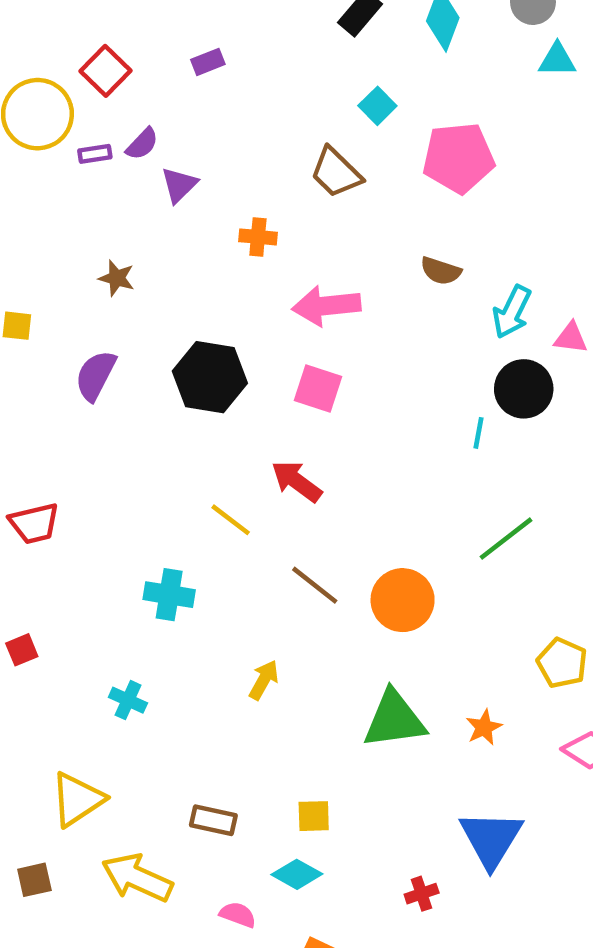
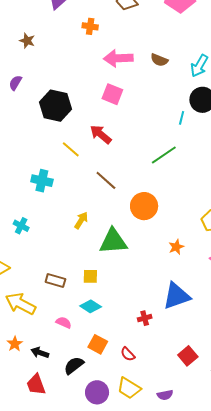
brown semicircle: (441, 271) -> (159, 60), moved
purple semicircle: (96, 375) -> (15, 83), size x0.7
black hexagon: (210, 377) -> (56, 106), moved
green line: (506, 539) -> (164, 155), moved
orange circle: (403, 600) -> (144, 206), moved
green triangle: (394, 719) -> (113, 241), moved
yellow square: (314, 816) -> (90, 276), moved
blue triangle: (491, 839) -> (177, 296), turned 36

